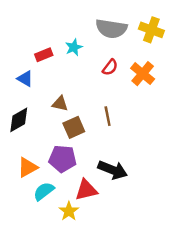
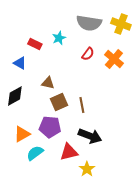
red rectangle: (44, 55) -> (35, 44), turned 48
brown line: (108, 116) -> (82, 105), moved
yellow star: (69, 211) -> (87, 169), moved

